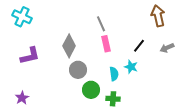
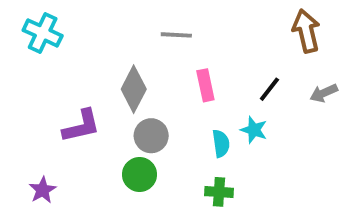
gray line: (101, 24) -> (176, 35), moved, turned -63
purple L-shape: (30, 56) -> (81, 126), moved
green circle: (91, 90) -> (140, 175), moved

